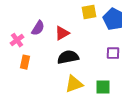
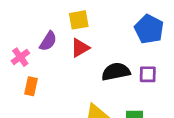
yellow square: (89, 12) -> (79, 20), moved
black semicircle: (68, 57) -> (116, 72), moved

